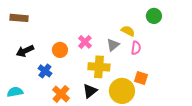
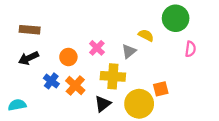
green circle: (154, 16) -> (176, 18), size x1.5
brown rectangle: (19, 18) -> (30, 30), moved
pink semicircle: (136, 48) -> (190, 49), moved
orange square: (141, 78) -> (161, 89), turned -32
orange cross: (61, 94) -> (75, 86), moved

